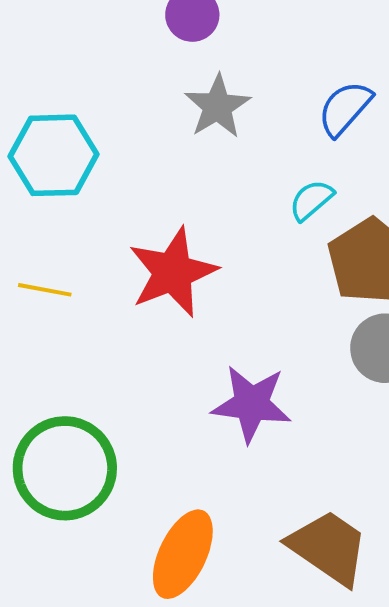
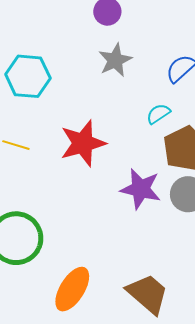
purple star: (252, 404) -> (141, 189), moved

